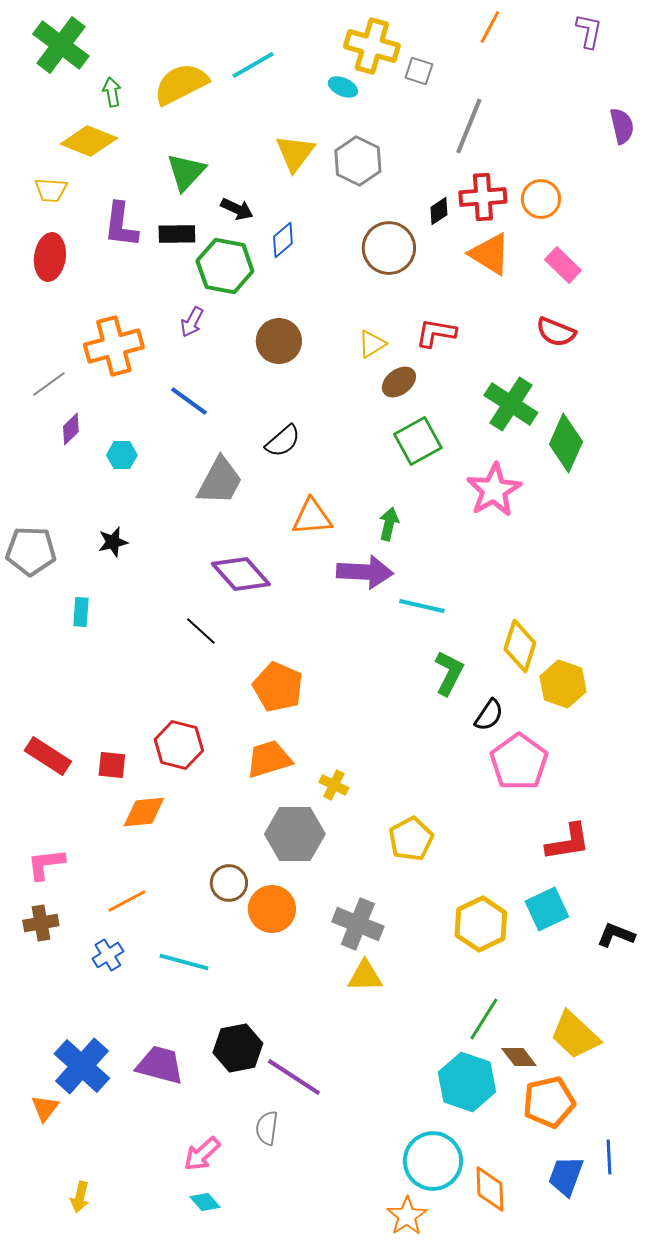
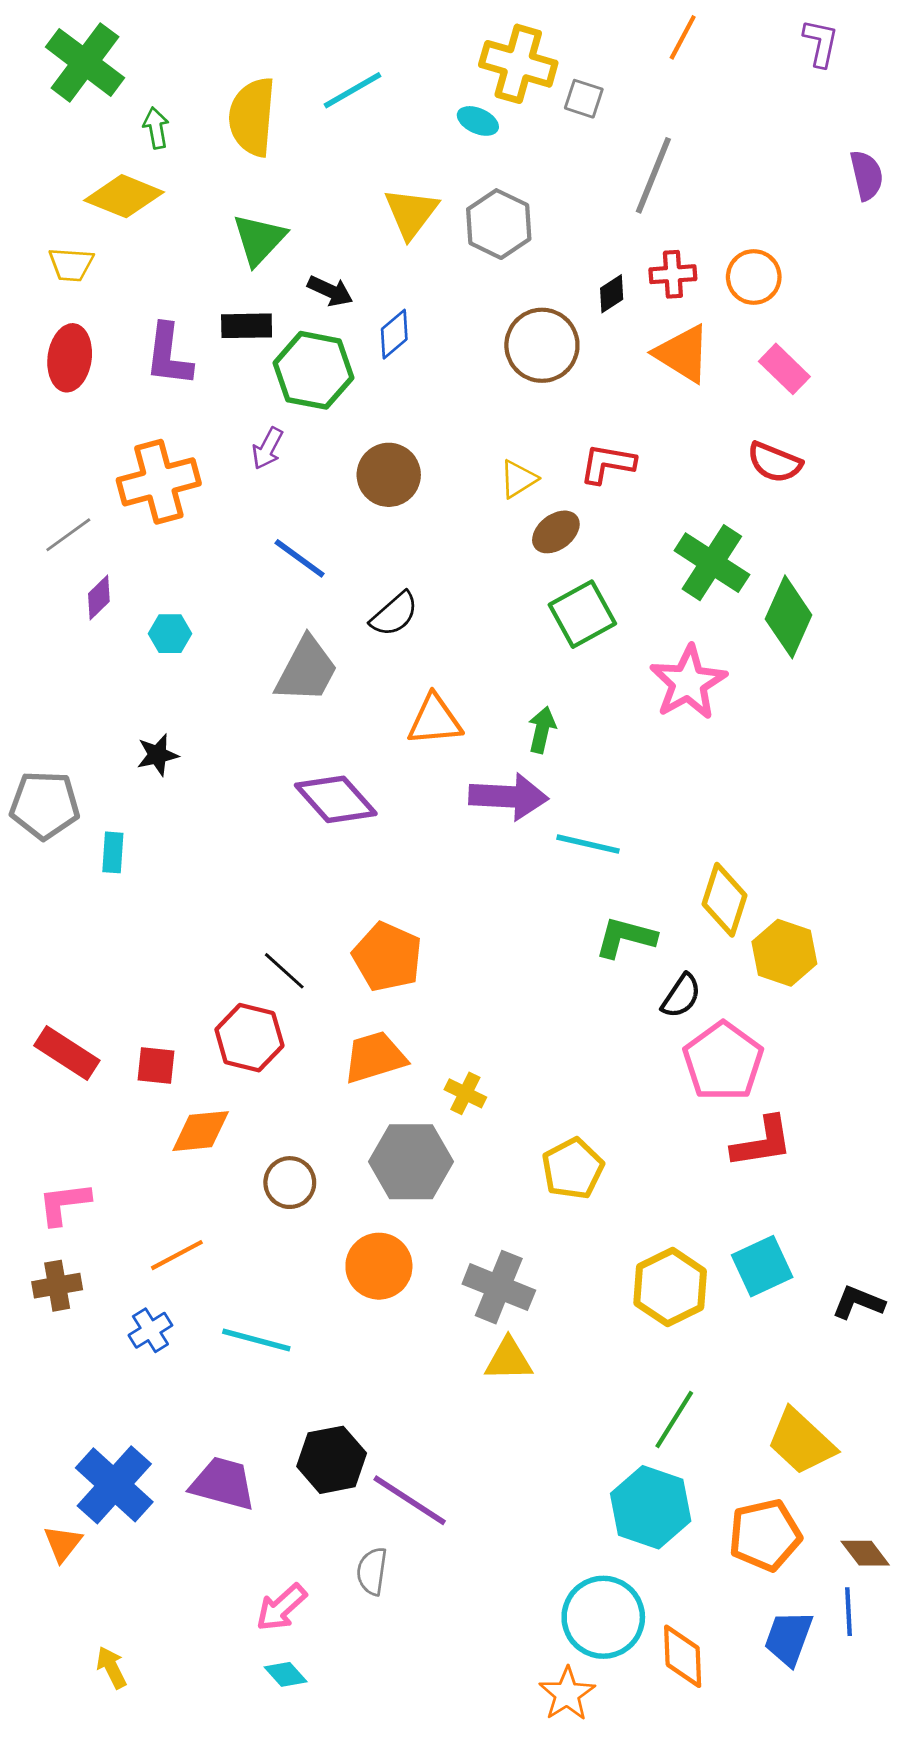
yellow semicircle: (181, 84) -> (252, 117), turned -58
red cross: (483, 197) -> (673, 274), size x0.7
purple L-shape: (121, 225) -> (169, 355), moved
blue line: (189, 401) -> (300, 558), moved
gray pentagon: (31, 551) -> (45, 805), moved
black line: (201, 631) -> (284, 971), moved
green L-shape: (449, 673) -> (626, 937), turned -102
red L-shape: (568, 842) -> (762, 1142), moved
brown circle: (229, 883) -> (290, 1183), moved
brown diamond: (519, 1057) -> (865, 1553), moved
yellow arrow: (80, 1197) -> (111, 1667), turned 140

